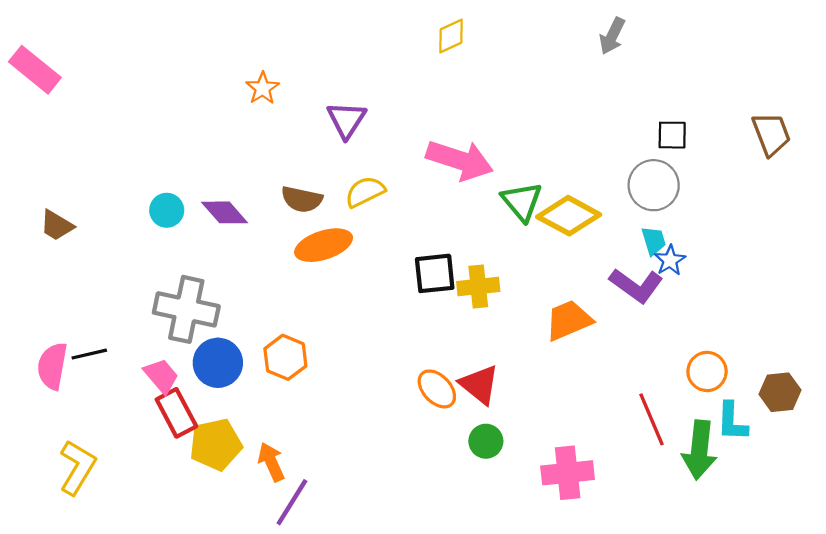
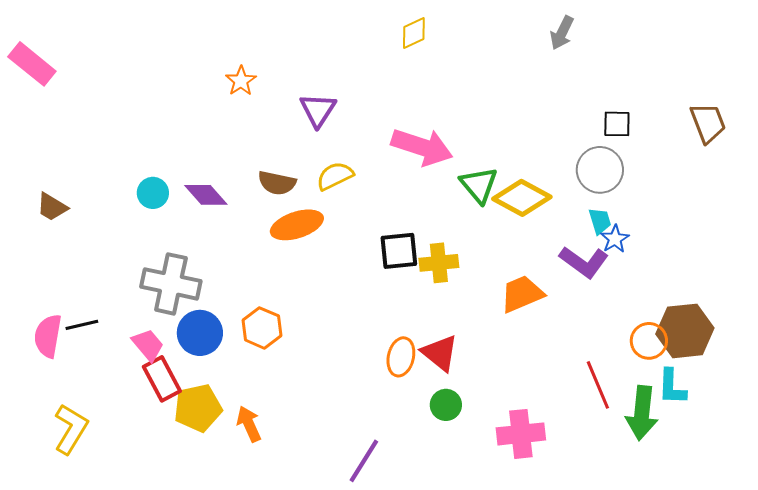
orange ellipse: (437, 389) -> (401, 357), turned 57
brown hexagon: (780, 392) -> (685, 331), moved, size x1.5
purple line: (292, 502) -> (364, 461), moved

